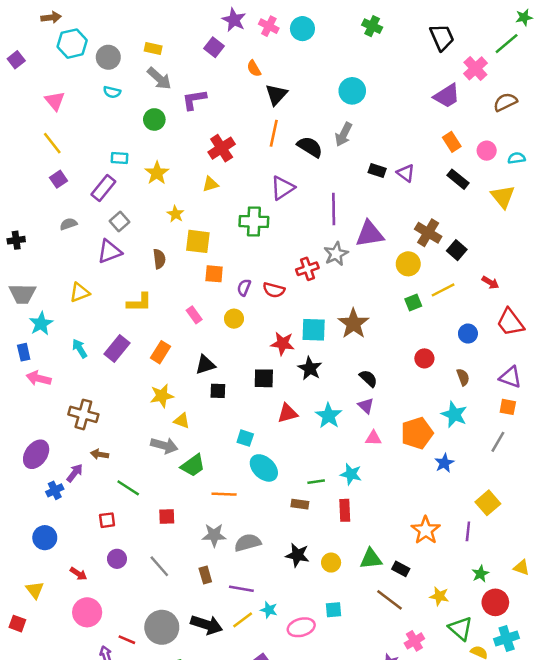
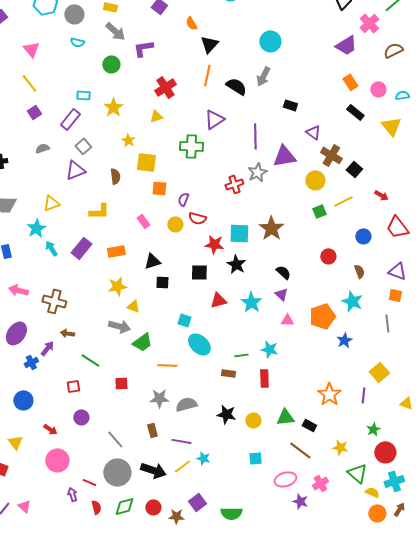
purple triangle: (406, 173) -> (313, 132), moved
red semicircle: (274, 290) -> (197, 218), moved
cyan star: (41, 324) -> (36, 228), moved
orange rectangle: (161, 352) -> (116, 251), turned 48
pink arrow: (39, 378) -> (18, 290), moved
gray line: (498, 442) -> (387, 323), turned -36
gray line: (159, 566) -> (115, 439), moved
yellow triangle: (521, 568) -> (406, 403), moved
pink ellipse: (301, 627) -> (285, 479), moved

